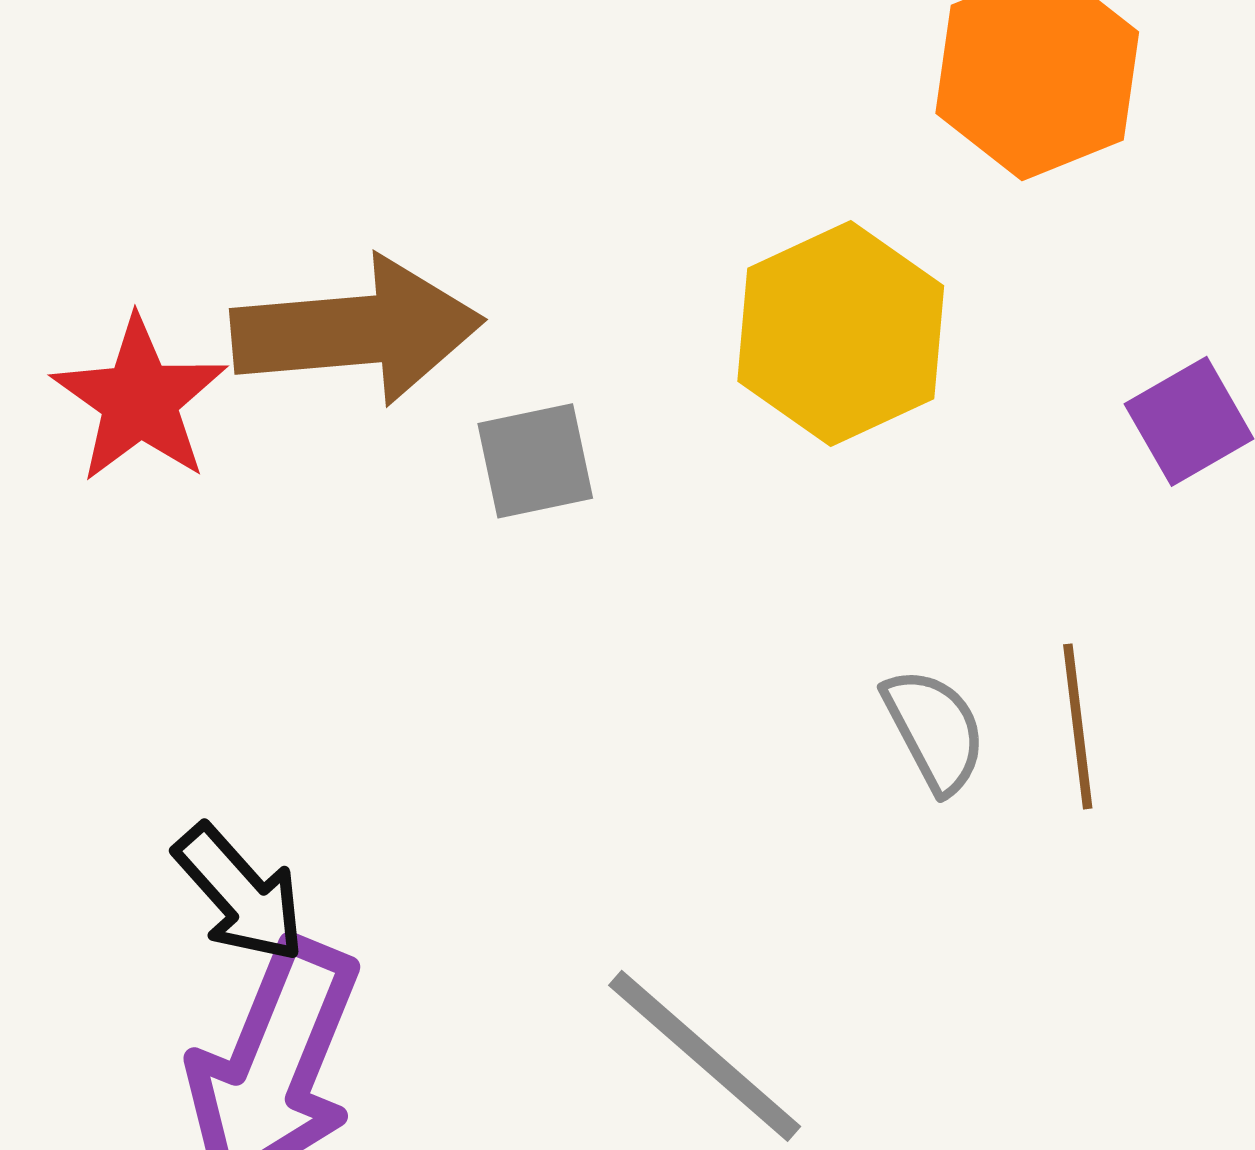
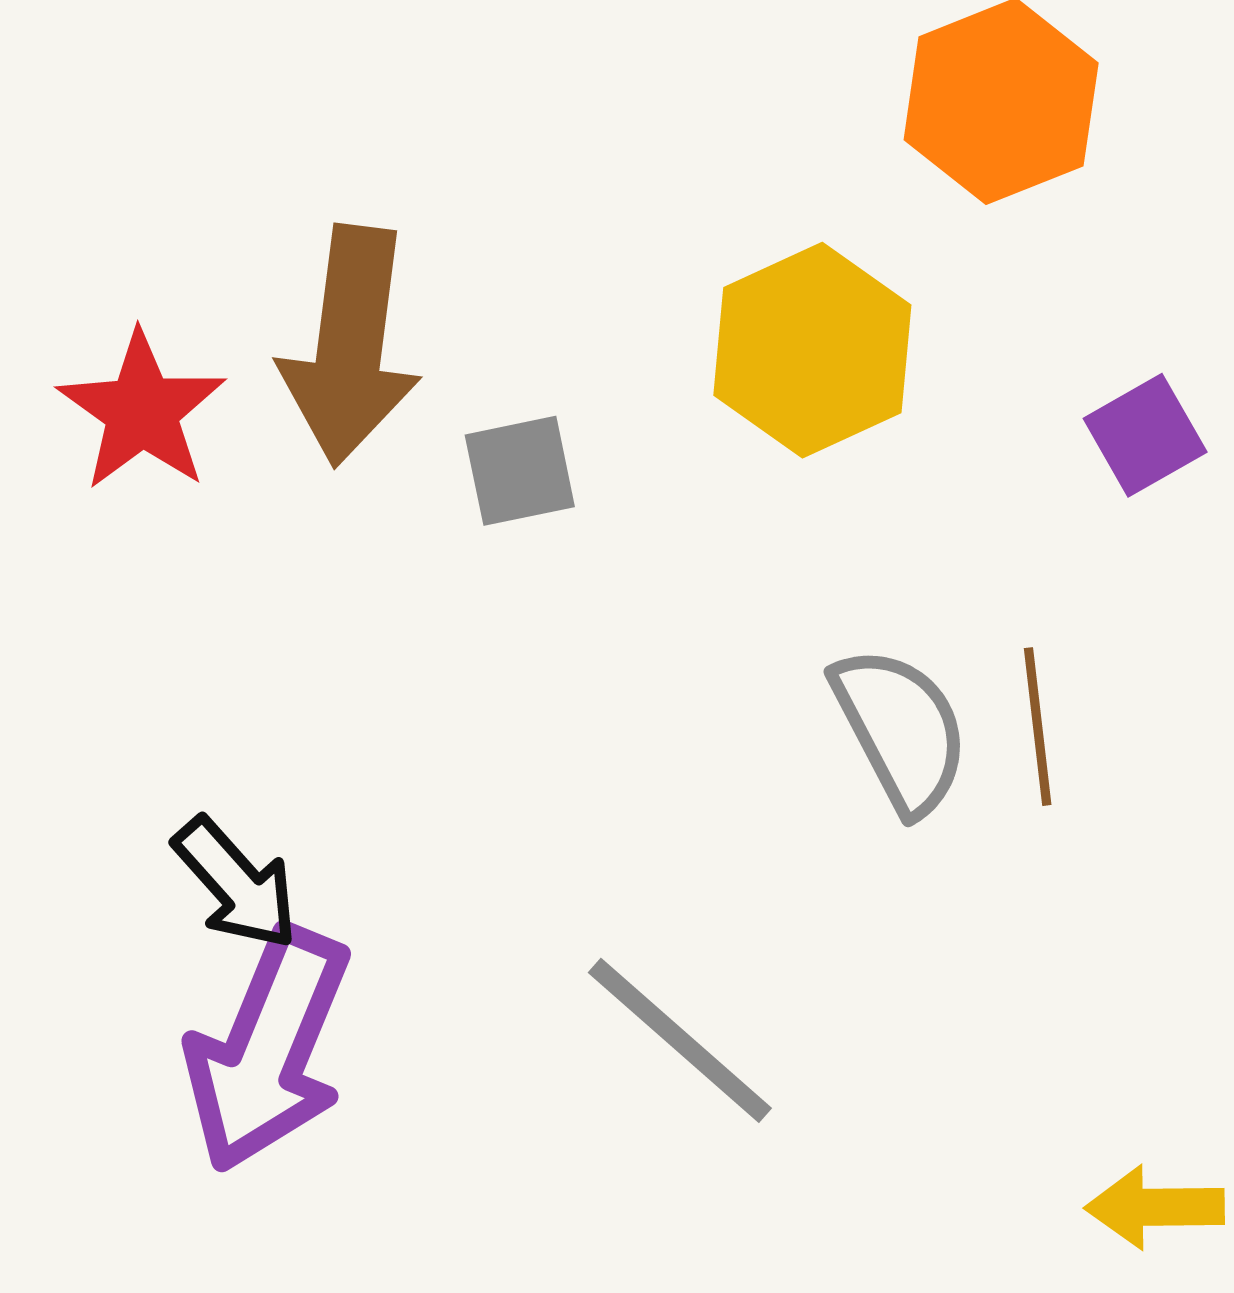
brown arrow: (357, 331) -> (350, 346), turned 102
gray semicircle: (935, 730) -> (901, 730), size x1.4

